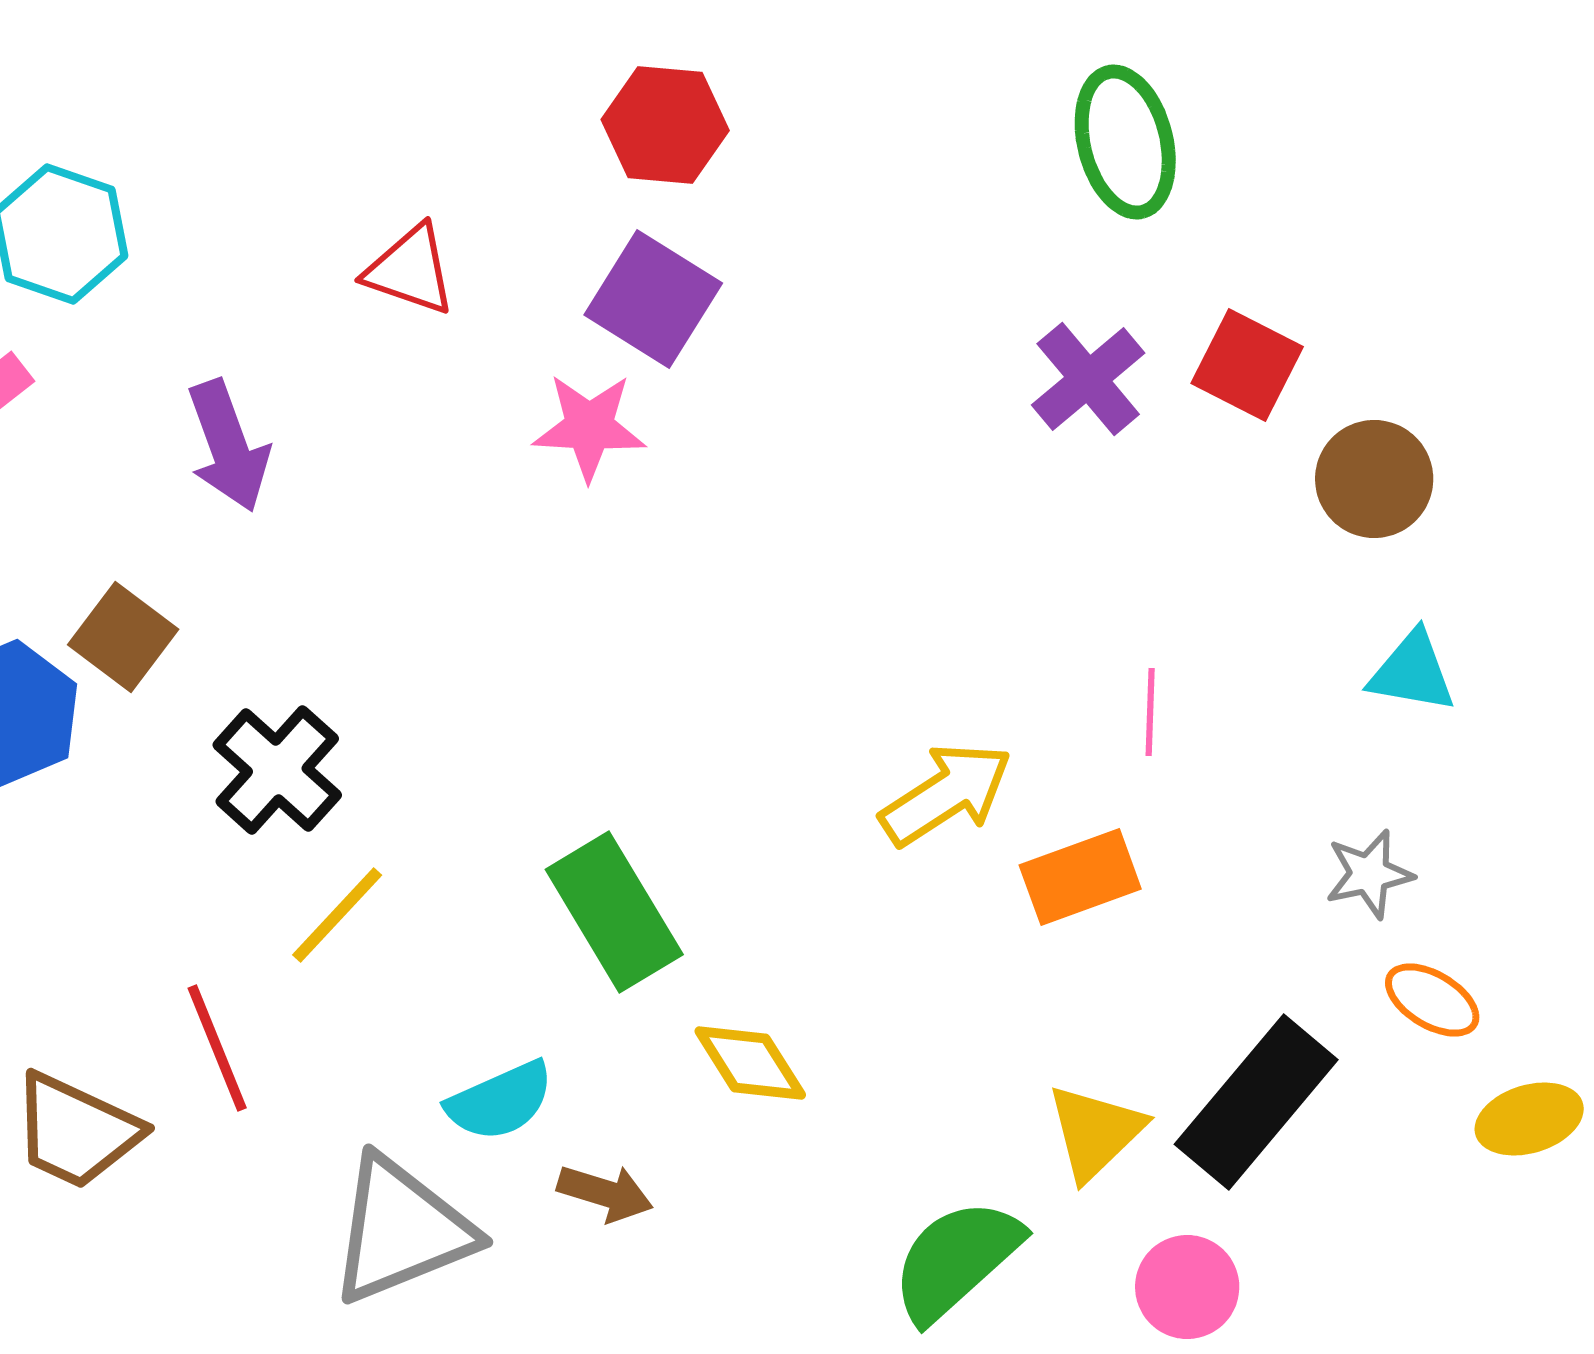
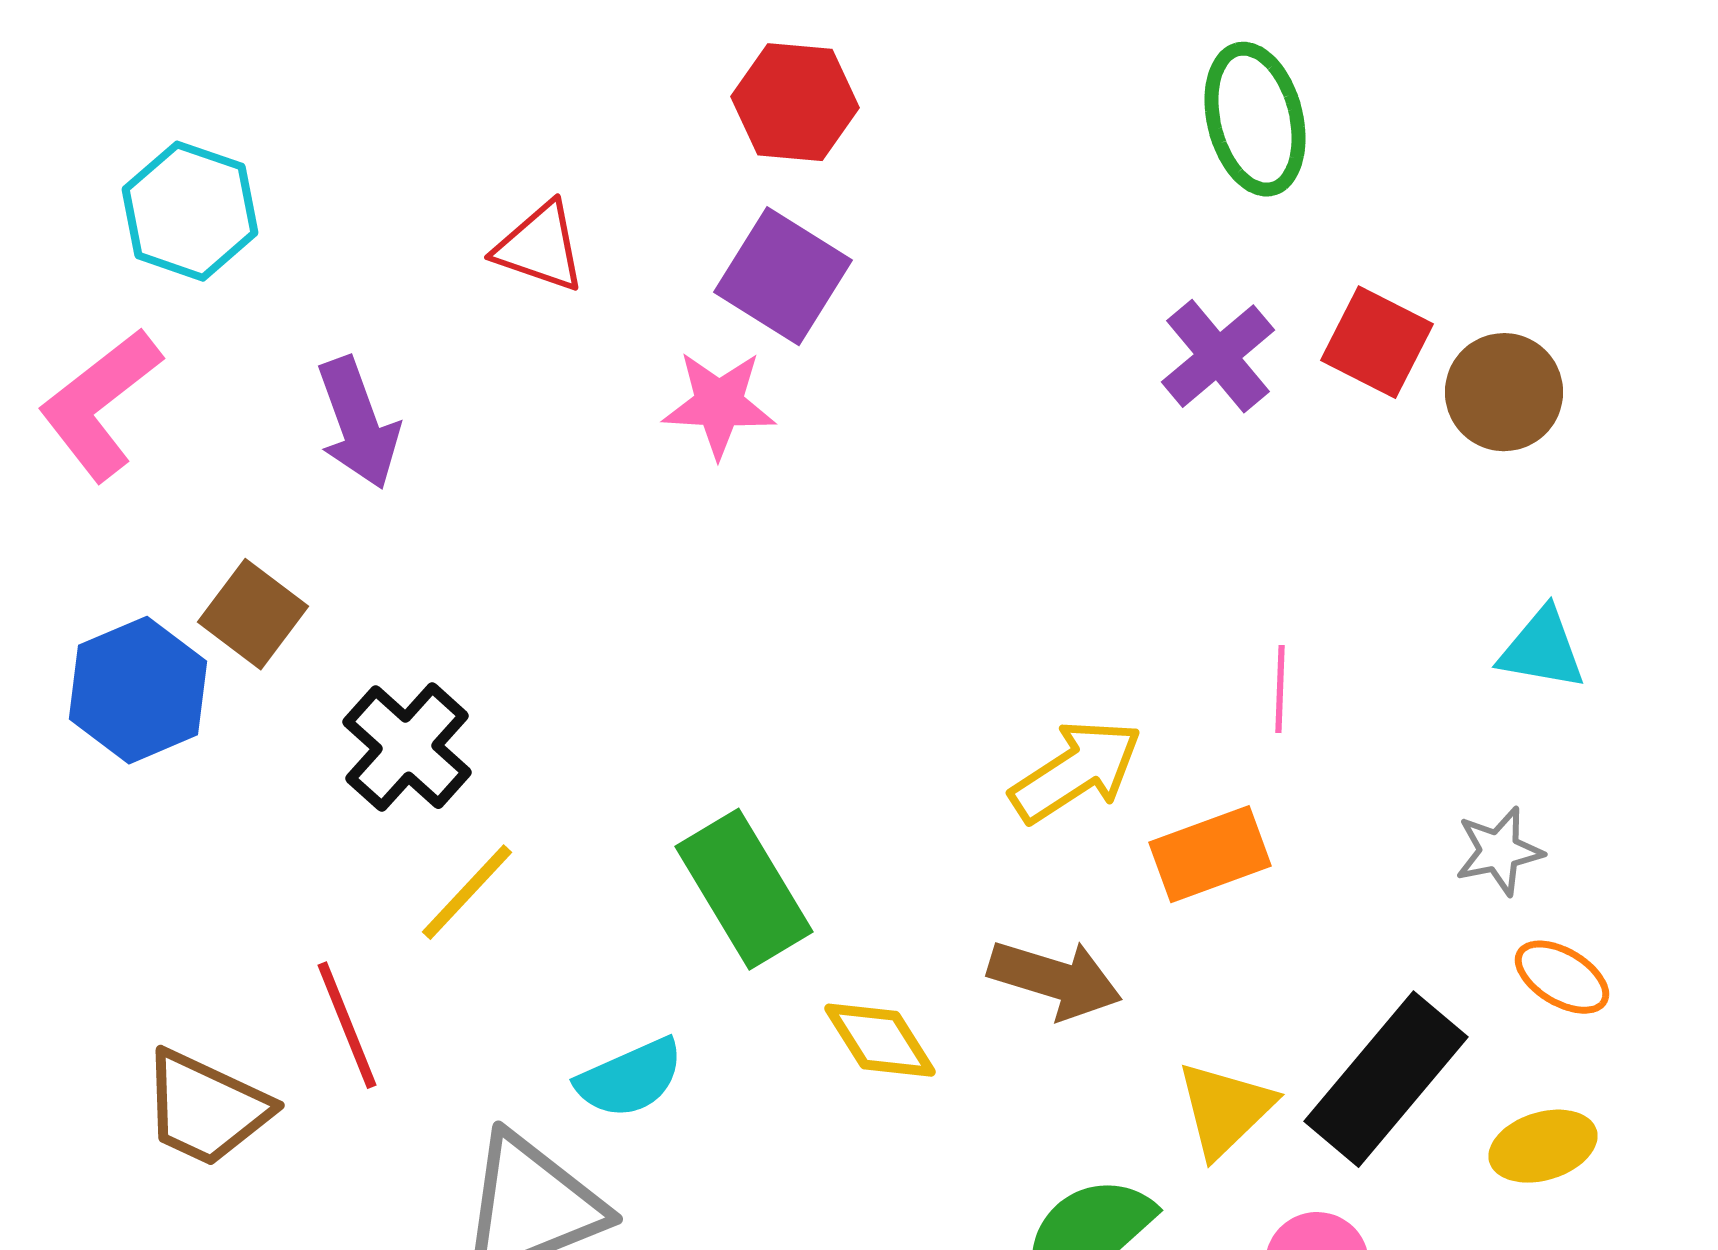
brown circle: (1374, 479) -> (1504, 392), moved
yellow ellipse: (1529, 1119) -> (1543, 1146), moved
brown arrow: (605, 1193) -> (1055, 979), moved, size x1.4

